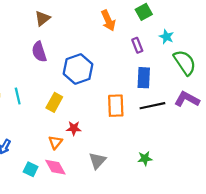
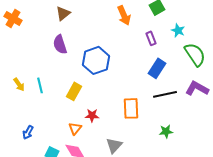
blue rectangle: (144, 78) -> (157, 68), turned 30
orange rectangle: (116, 106) -> (131, 108), moved
green star: (145, 158) -> (166, 131), moved

